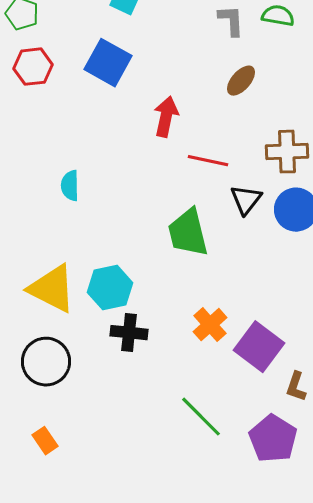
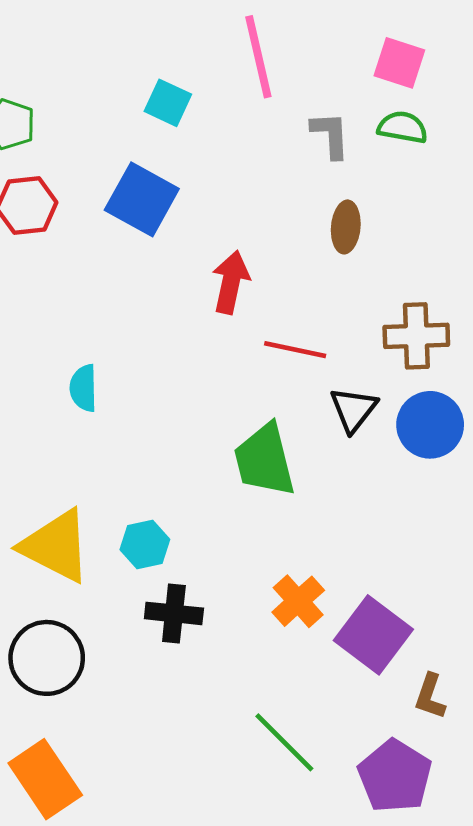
brown ellipse: (241, 81) -> (346, 227), turned -36
cyan hexagon: (110, 288) -> (145, 544), size x0.7
orange rectangle: (45, 441) -> (45, 779), size x1.8

